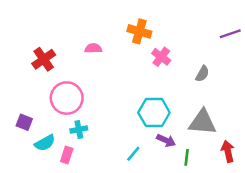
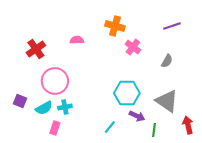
purple line: (230, 34) -> (172, 26), moved
gray triangle: (202, 122) -> (167, 101), turned 30
cyan semicircle: (45, 143) -> (44, 108), moved

